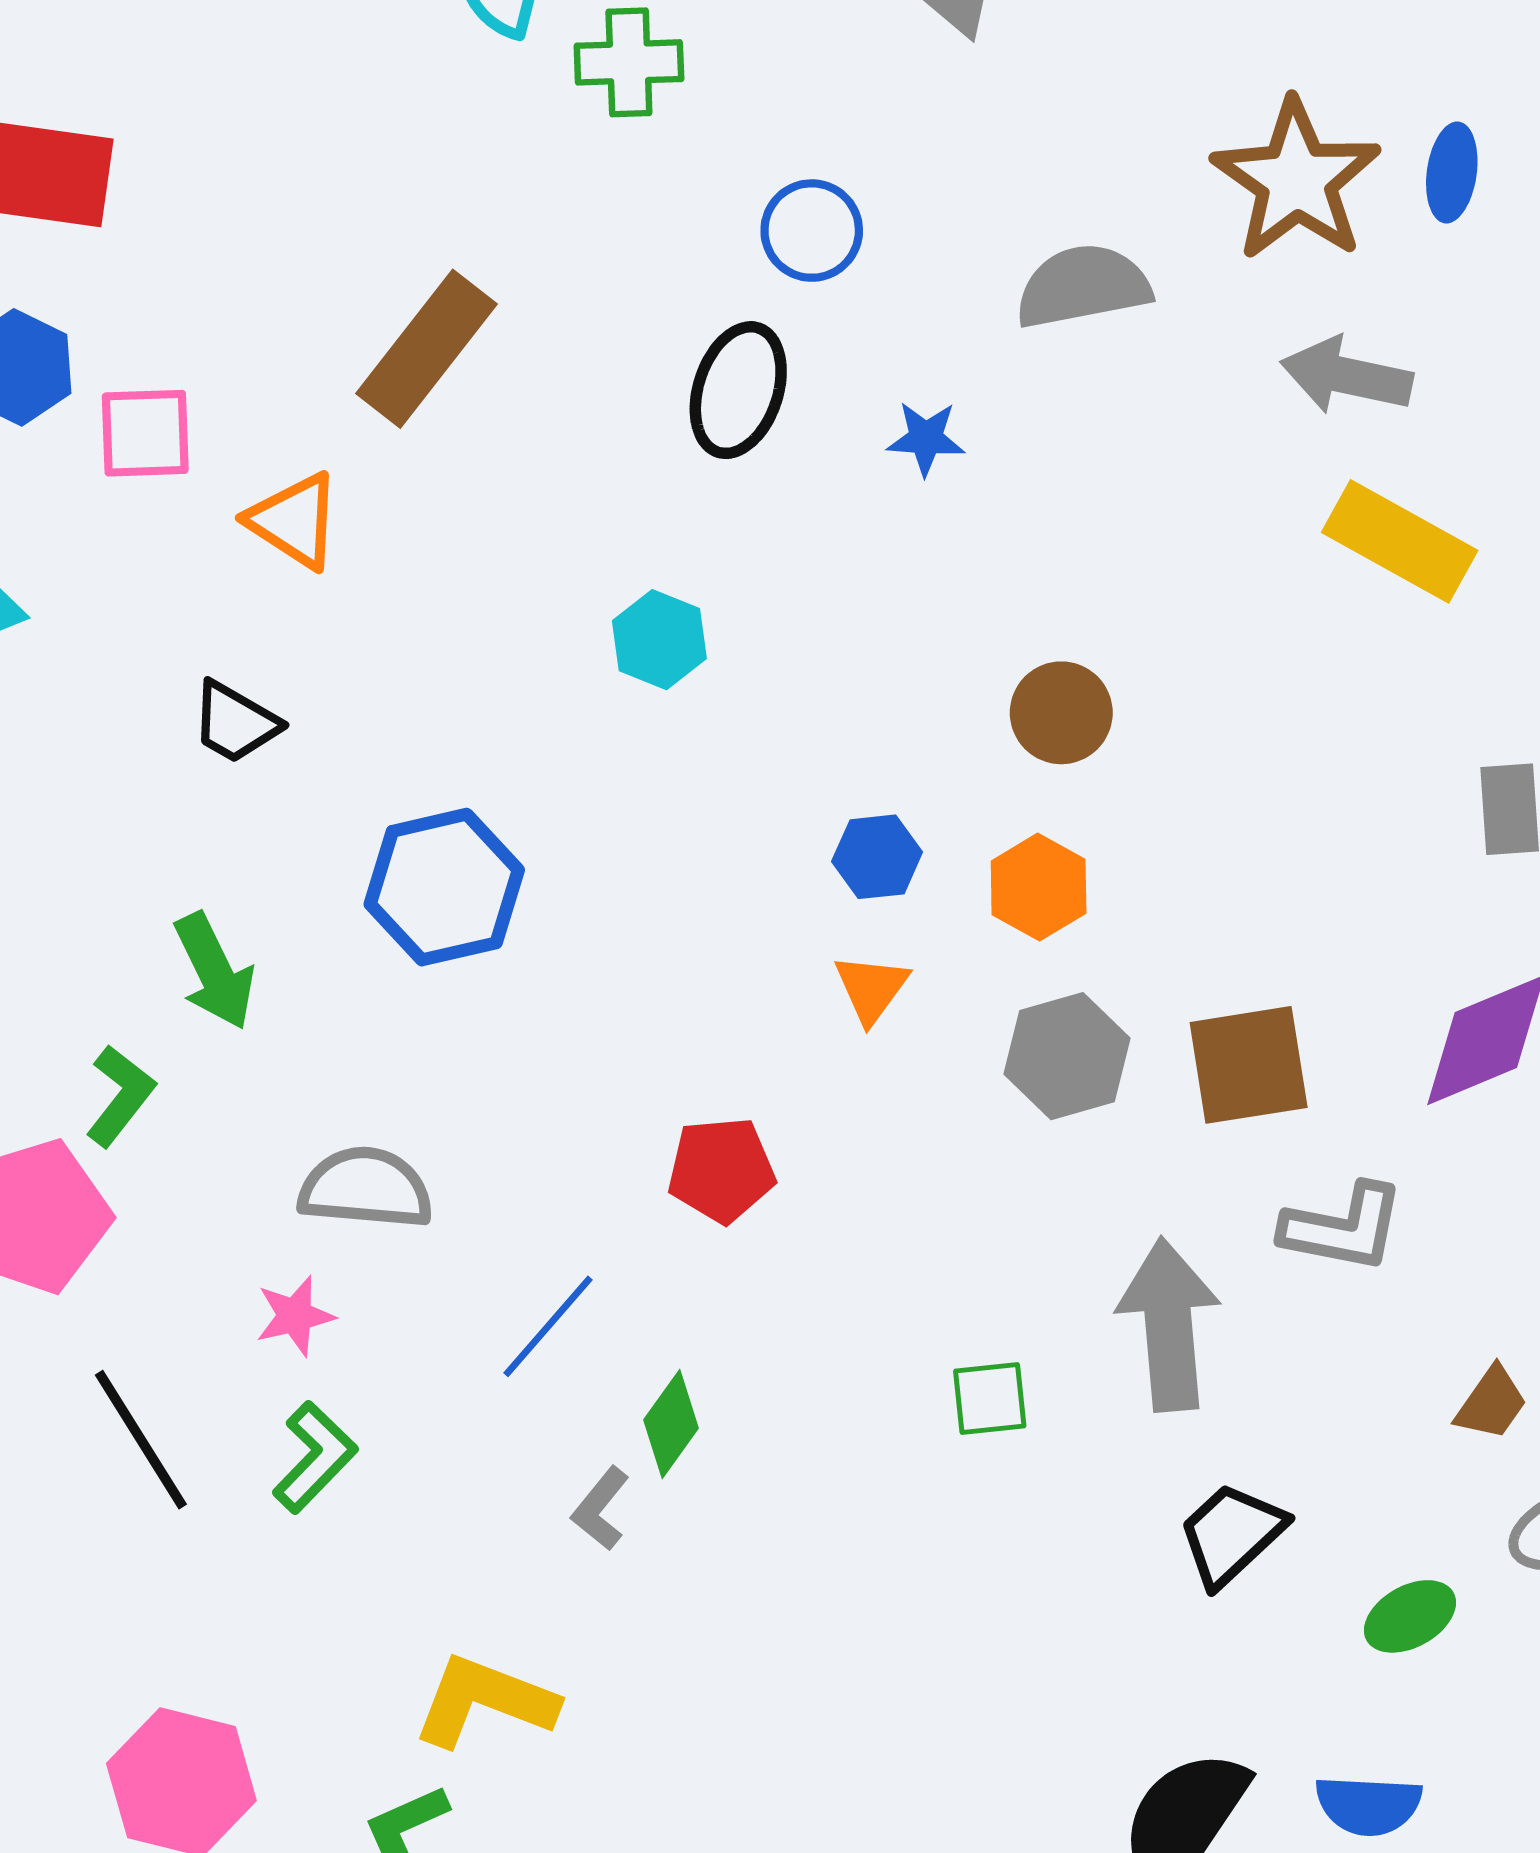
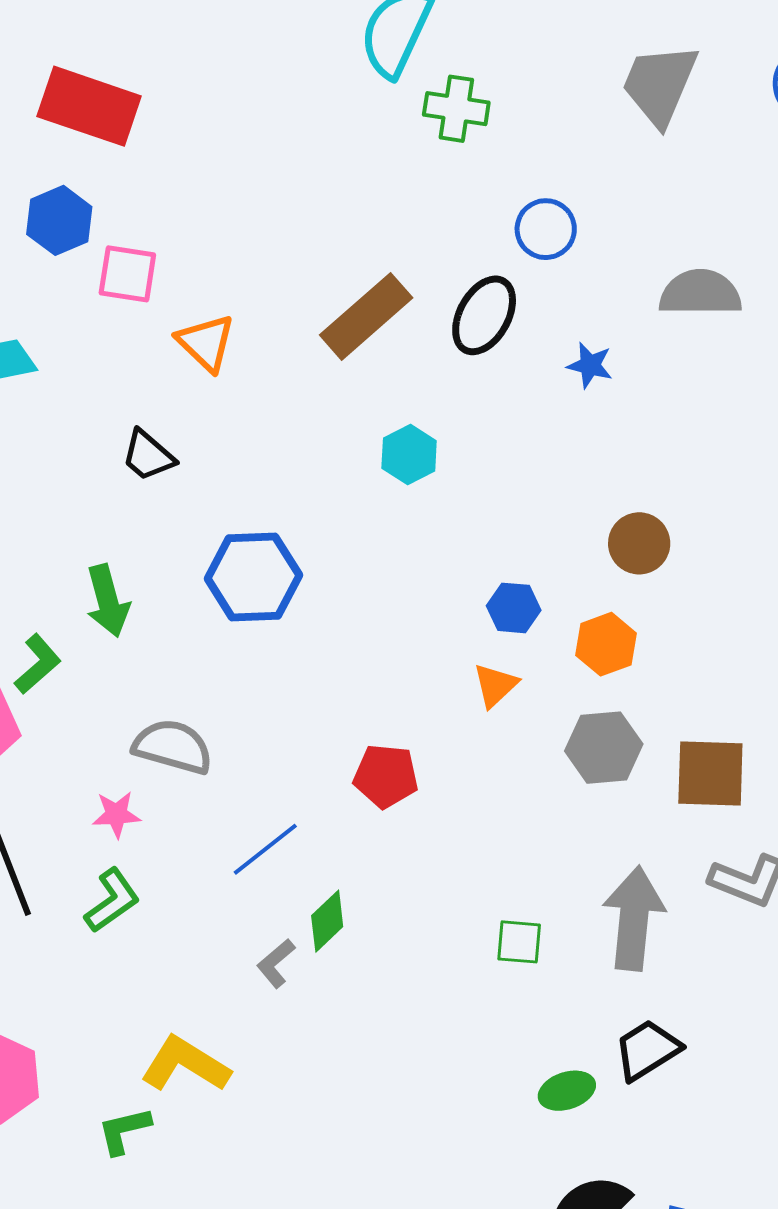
brown rectangle: (427, 349) -> (366, 316), moved
green ellipse: (1410, 1616) -> (567, 1091), moved

